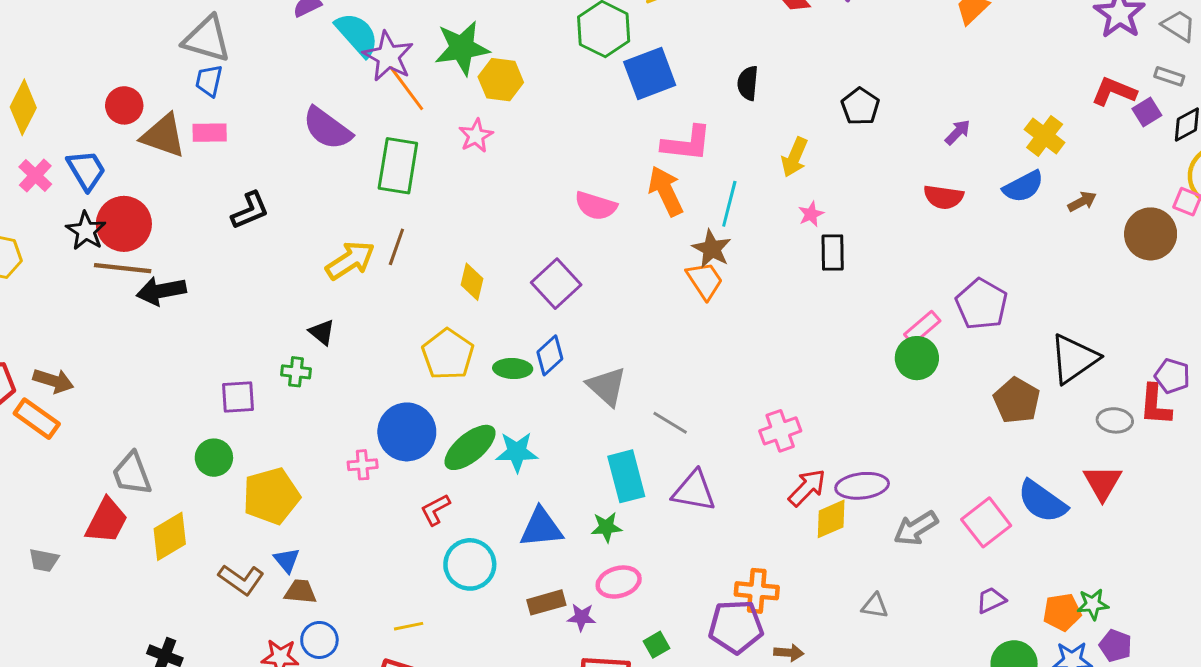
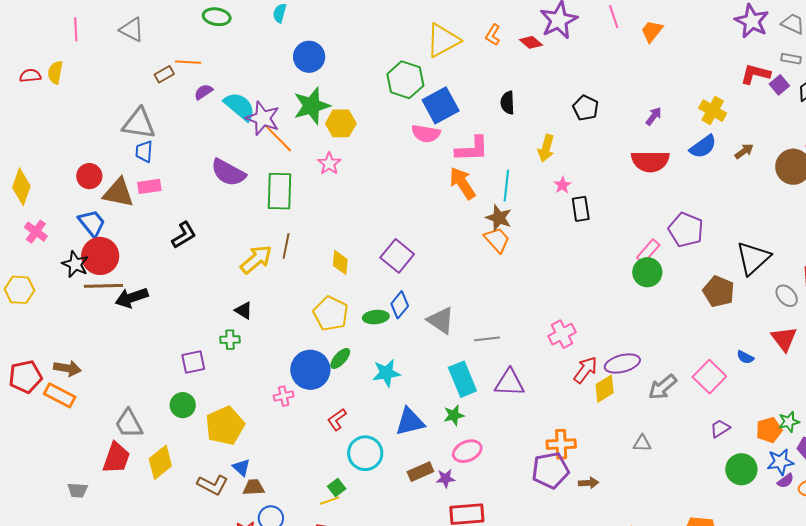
blue trapezoid: (86, 170) -> (92, 223), moved
red semicircle: (943, 197) -> (650, 161), size x1.4
pink semicircle: (596, 206) -> (426, 134), moved
gray ellipse: (1115, 420) -> (787, 296), turned 50
gray line: (670, 423) -> (487, 339), turned -30
green ellipse: (470, 447) -> (340, 358), moved, size x0.6
blue semicircle: (1042, 501) -> (745, 357), size x0.5
green square: (657, 645) -> (337, 487), moved

